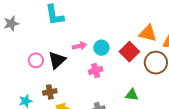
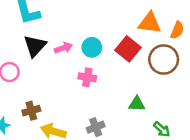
black triangle: (57, 60) -> (35, 46), moved
pink cross: (96, 70) -> (87, 77), turned 32

